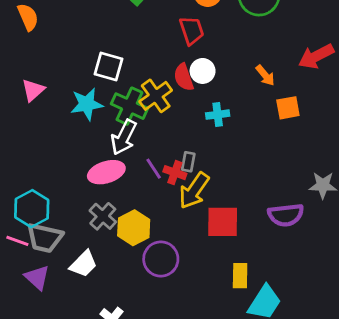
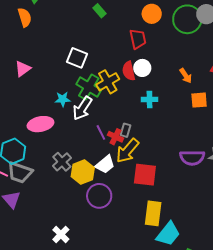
cyan star: (87, 104) -> (63, 99), moved, size x0.7
pink ellipse: (106, 172) -> (40, 124), moved
purple semicircle: (286, 215) -> (192, 158), moved
white trapezoid: (83, 264) -> (105, 164), moved
yellow rectangle: (240, 276) -> (153, 213), size x1.4

